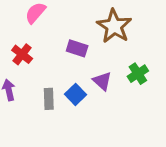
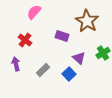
blue square: (76, 94) -> (69, 74), moved
gray rectangle: (49, 99) -> (43, 70), turned 48

